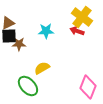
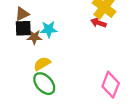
cyan star: (46, 31) -> (49, 29), moved
yellow semicircle: (42, 68) -> (42, 64), moved

